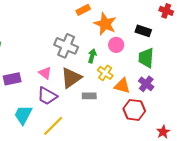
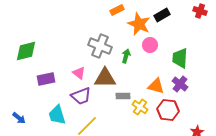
black rectangle: (143, 31) -> (162, 15), moved, turned -49
yellow cross: (105, 73) -> (140, 107), moved
brown triangle: (71, 78) -> (105, 78), turned 35
purple trapezoid: (47, 96) -> (81, 96), turned -50
cyan trapezoid: (23, 115) -> (57, 115), turned -45

